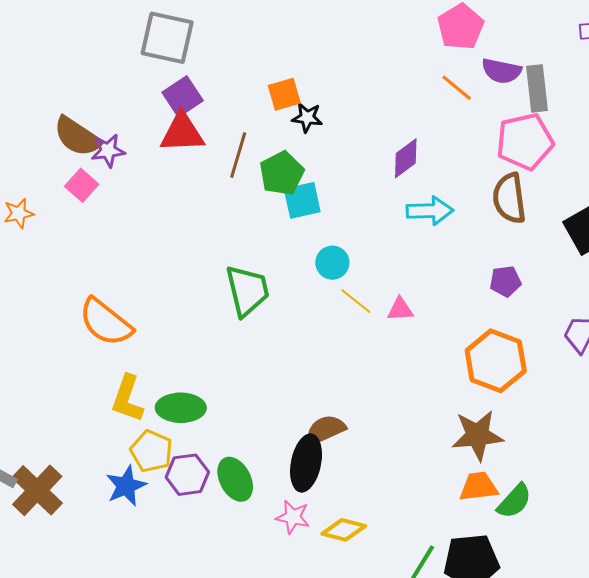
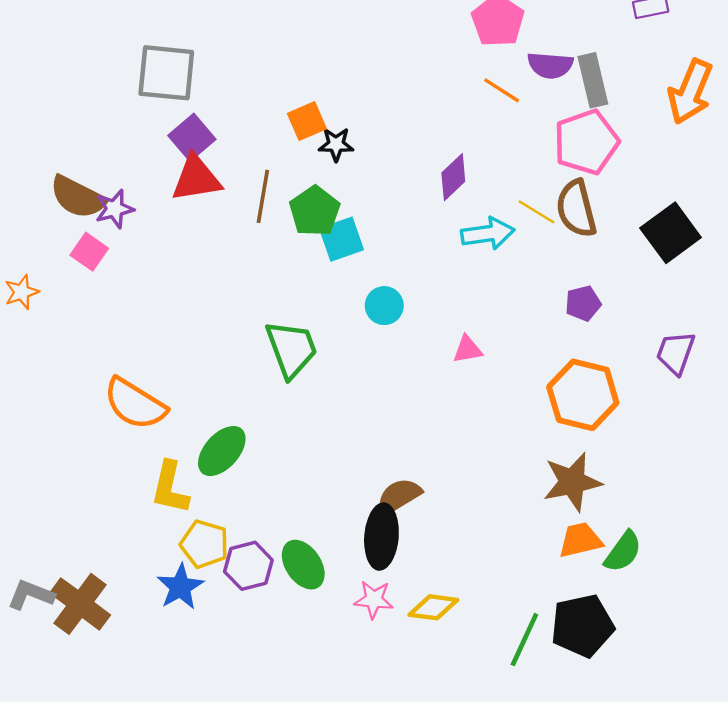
yellow line: (356, 301) -> (536, 212), moved
green ellipse: (181, 408) -> (222, 451), moved, turned -42

